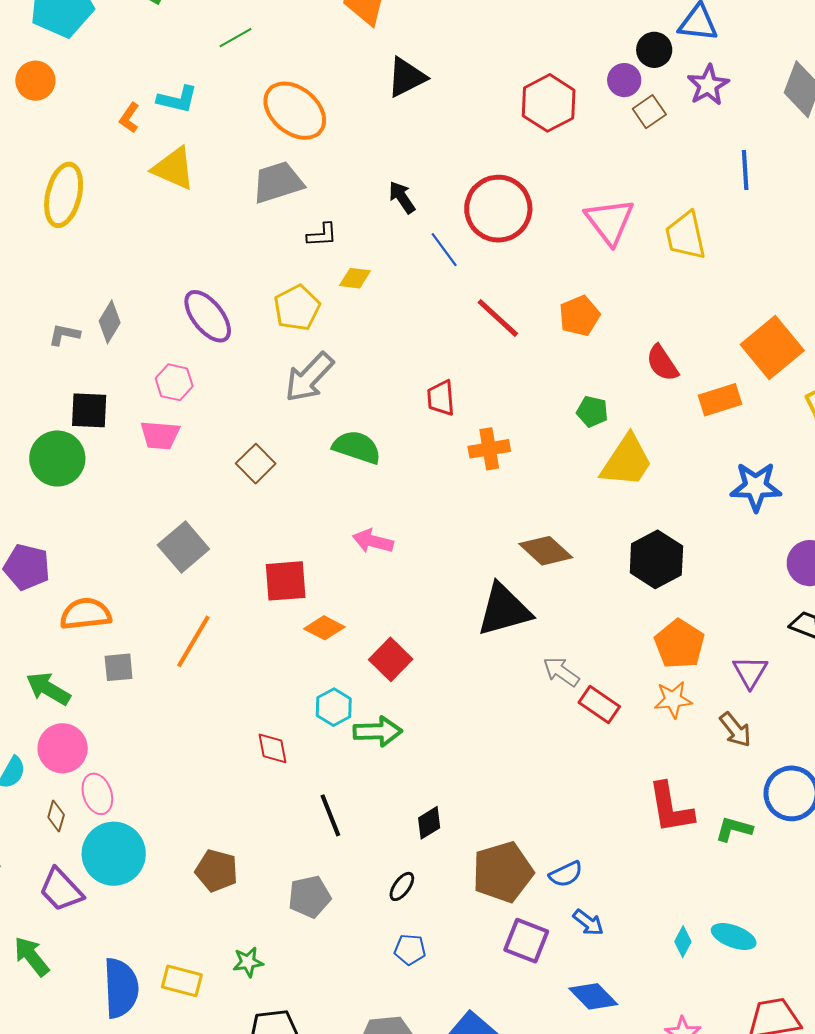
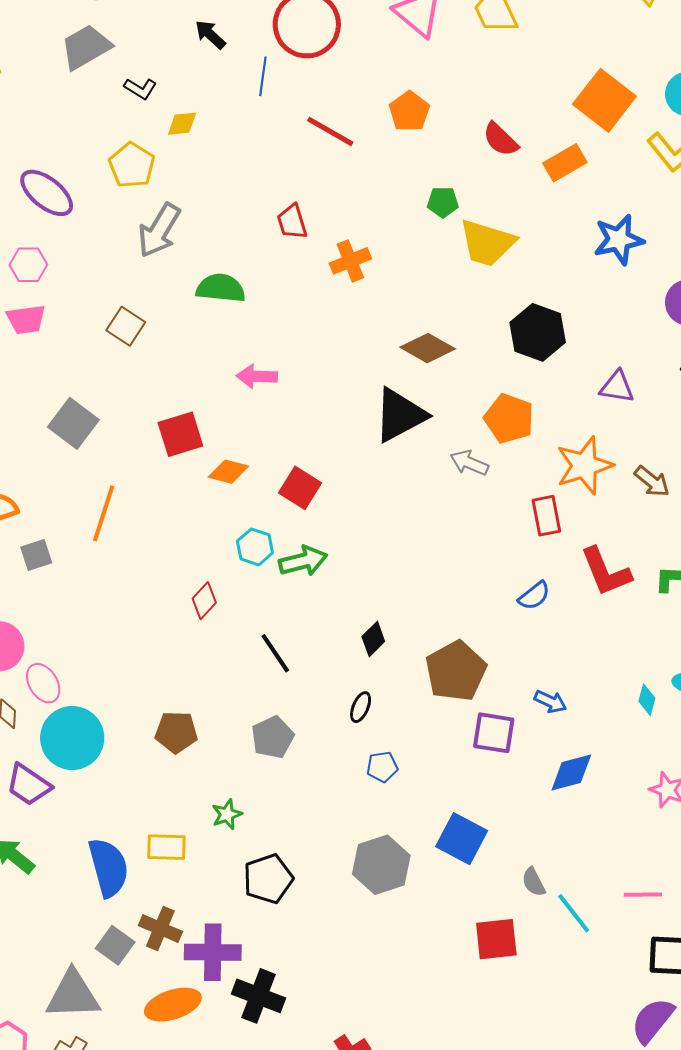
black L-shape: (322, 235) -> (140, 89), turned 48
blue line: (444, 250) -> (263, 76), turned 57
yellow trapezoid: (627, 461) -> (487, 243), turned 86
orange pentagon: (679, 644) -> (509, 419), moved
purple triangle: (750, 672) -> (617, 387), moved, turned -39
orange star: (673, 700) -> (584, 466), size x1.5
red rectangle: (599, 705) -> (546, 516), moved, turned 57
red diamond: (273, 748) -> (204, 601), turned 66
blue semicircle: (566, 874) -> (534, 596), moved
blue diamond: (593, 996) -> (571, 773), turned -48

